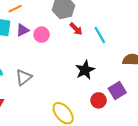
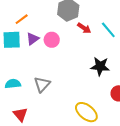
black star: (85, 70) -> (100, 66), turned -30

